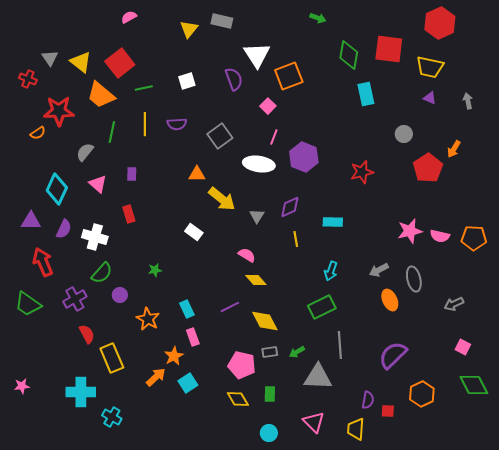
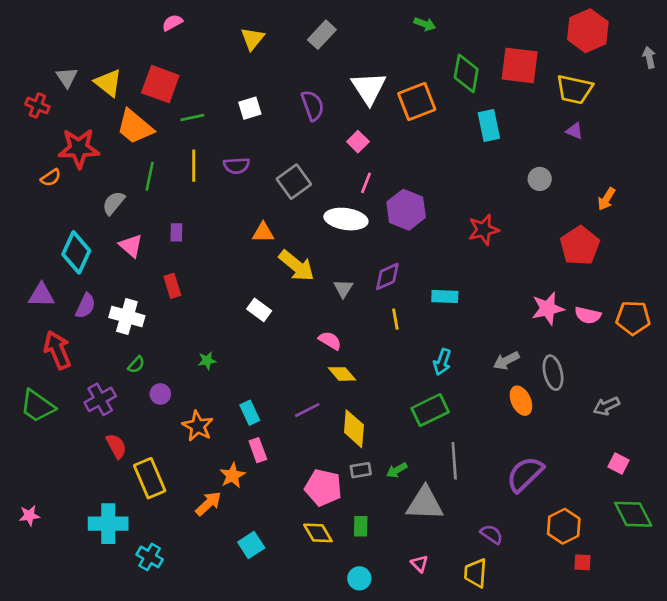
gray rectangle: (222, 21) -> (322, 35), moved, turned -60
white triangle: (257, 55) -> (369, 88), moved
red square: (120, 63) -> (160, 84), turned -32
orange square: (289, 76) -> (417, 101), moved
gray arrow: (468, 101) -> (649, 57), moved
red pentagon: (428, 168) -> (580, 246), moved
green semicircle: (102, 273) -> (136, 365), size x0.6
yellow diamond: (265, 321) -> (354, 429), turned 32
cyan square: (188, 383) -> (251, 545), moved
purple semicircle: (368, 400) -> (492, 534), turned -66
red square: (388, 411) -> (582, 562), moved
pink triangle: (314, 422) -> (419, 564), size x0.6

